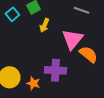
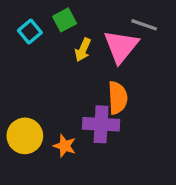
pink triangle: (72, 39) -> (121, 46), moved
orange semicircle: (88, 54) -> (118, 98), moved, turned 48

